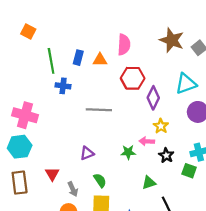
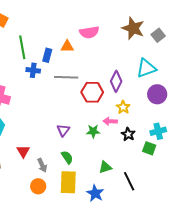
pink semicircle: (124, 45) -> (89, 32), turned 78
blue rectangle: (78, 58) -> (47, 55), moved
red hexagon: (133, 78) -> (92, 92), moved
gray line: (99, 110) -> (66, 77), moved
purple triangle: (87, 153) -> (63, 130), moved, turned -32
green triangle: (149, 183) -> (105, 167), moved

